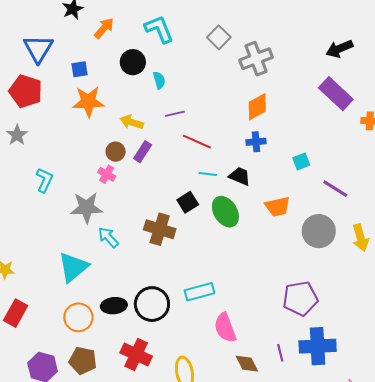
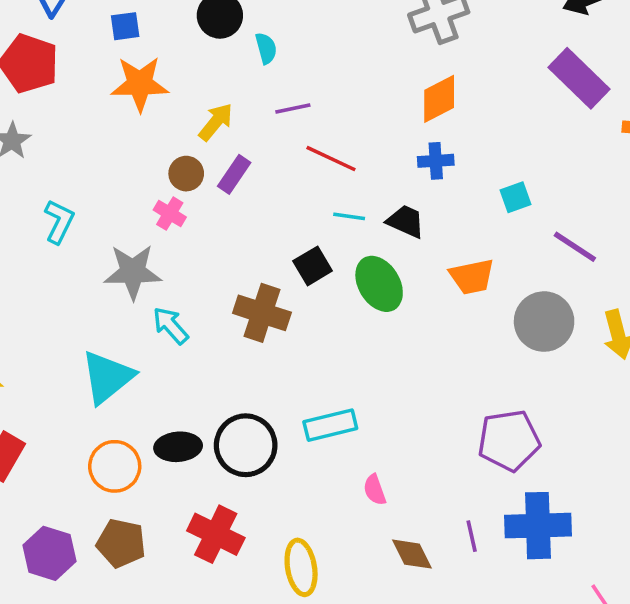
yellow arrow: (132, 122) -> (216, 122), turned 110
pink semicircle: (225, 328) -> (375, 490), size x0.6

